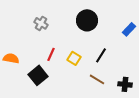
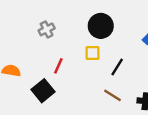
gray cross: (41, 23) -> (47, 29), turned 32
yellow square: (74, 58) -> (93, 53), moved, turned -32

